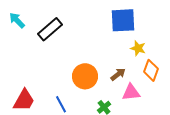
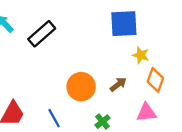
pink triangle: (131, 92) -> (146, 113), moved

